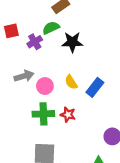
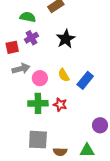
green semicircle: (51, 28) -> (28, 17), moved, turned 35
red square: (11, 31) -> (12, 47), moved
black star: (72, 42) -> (66, 39), turned -30

